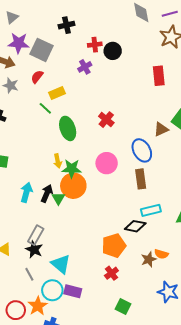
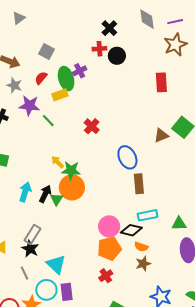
black cross: (66, 25) -> (109, 28), moved, turned -35
purple star: (19, 43) -> (29, 106), moved
gray square: (42, 50) -> (47, 52), size x0.7
purple cross: (85, 67) -> (80, 71), moved
green line: (45, 108) -> (48, 121), moved
red cross: (106, 120) -> (92, 126), moved
green ellipse: (68, 128) -> (66, 79), moved
blue ellipse: (142, 150) -> (127, 157), moved
yellow arrow: (58, 161) -> (58, 162), turned 144
pink circle: (107, 163) -> (109, 226), moved
orange semicircle: (161, 254) -> (141, 247), moved
purple rectangle: (73, 291) -> (67, 292), turned 66

